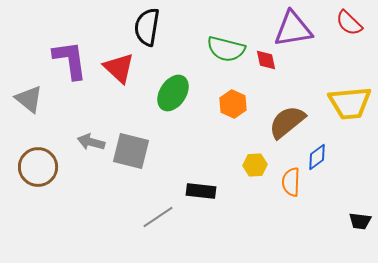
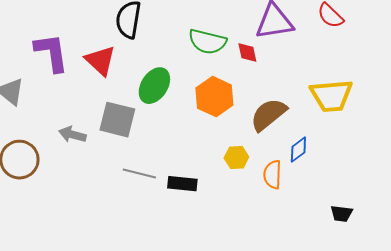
orange hexagon: (233, 104) -> (214, 97), size x1.4
gray square: (131, 151) -> (117, 120), moved
gray line: (158, 217) -> (139, 174), moved, turned 48

